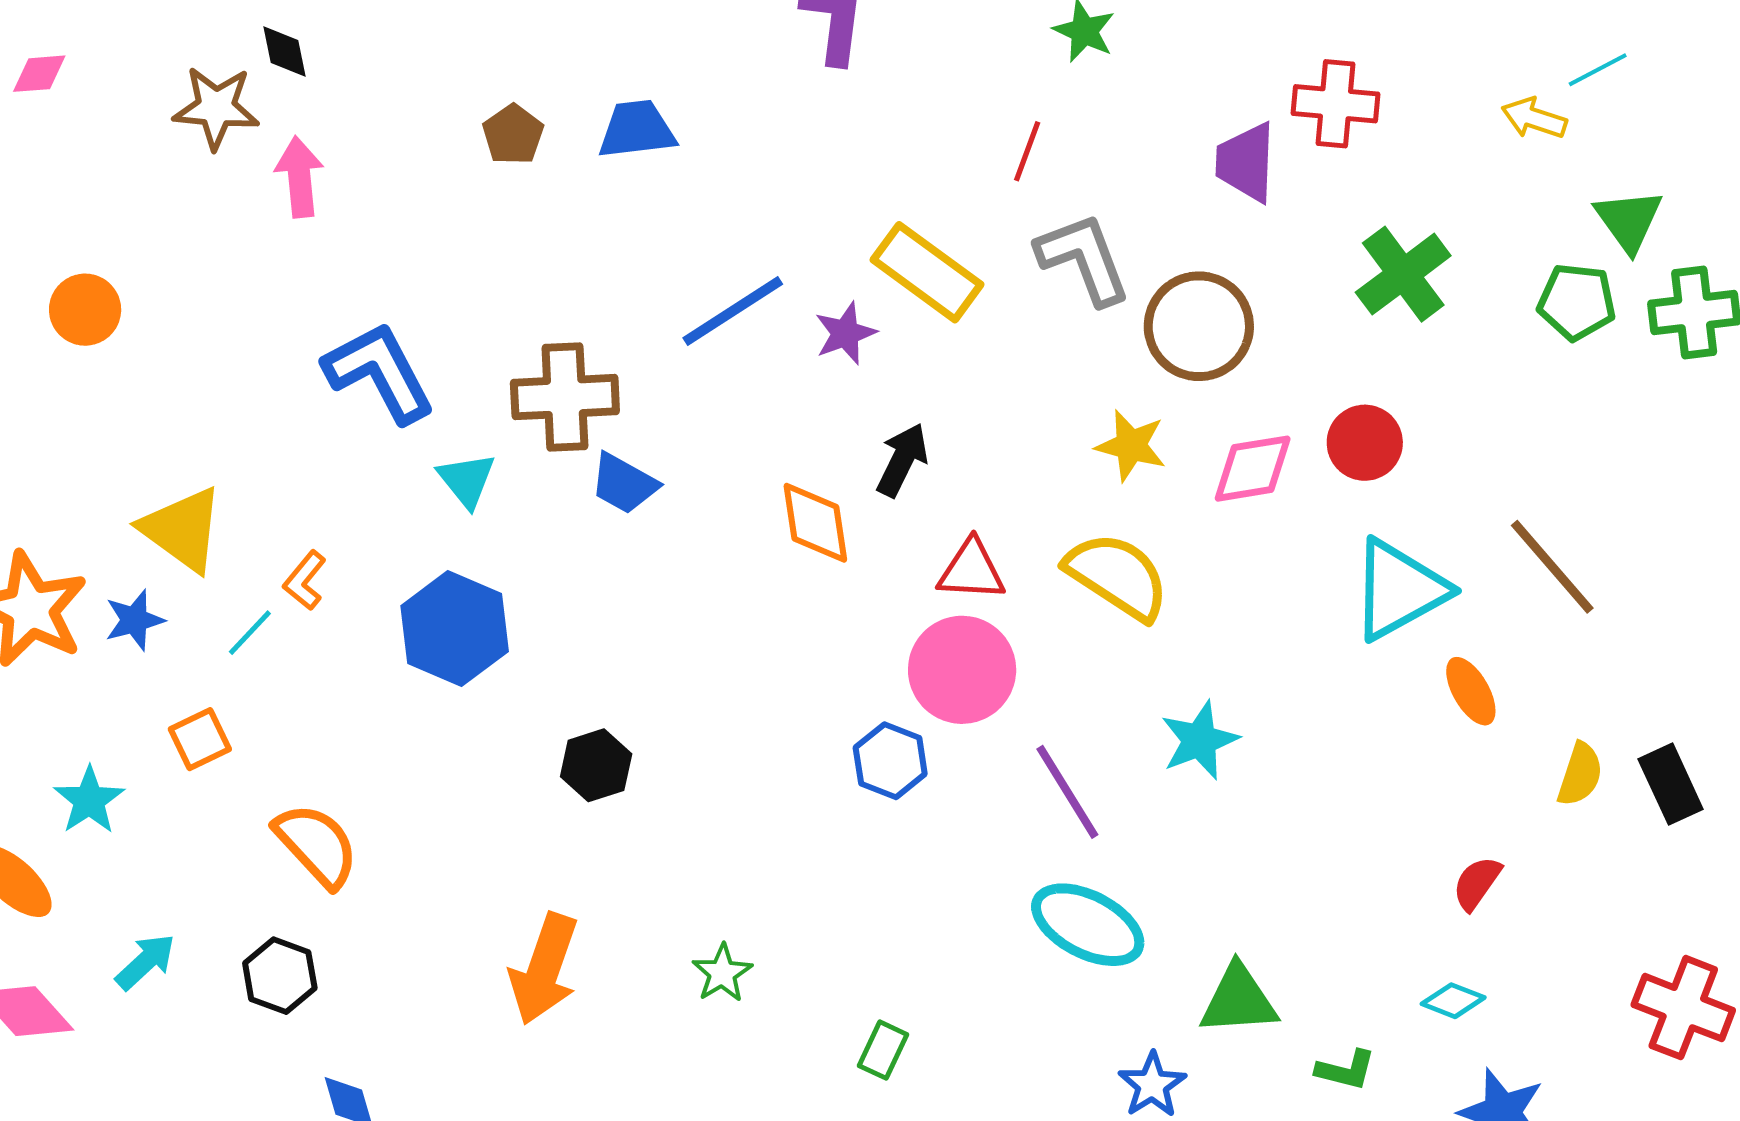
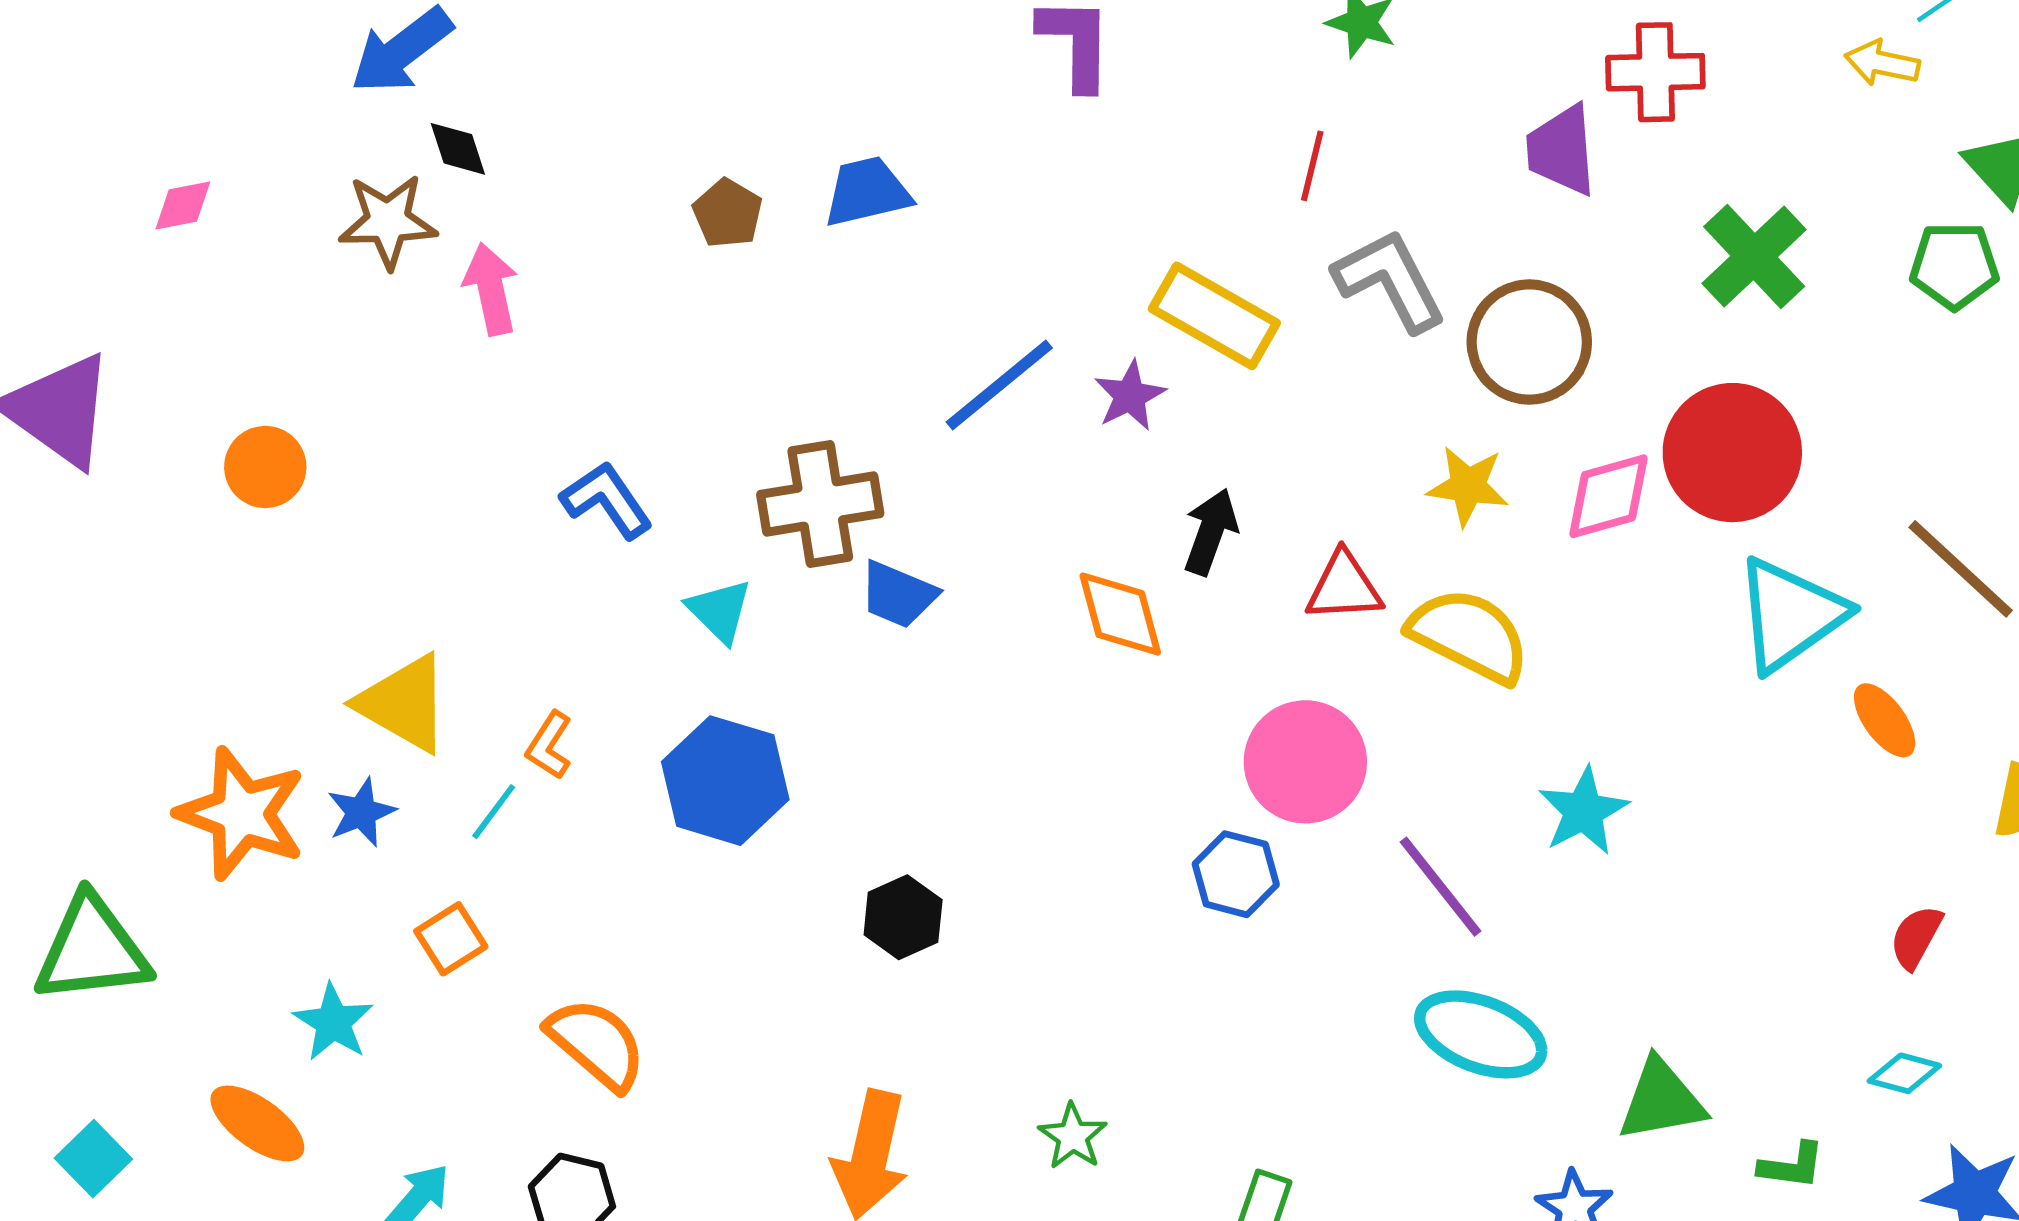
blue L-shape: (379, 372) -> (607, 500), size x0.7
red circle: (1365, 443) -> (1732, 453), size x1.6
red triangle: (971, 570) -> (1344, 587), moved

